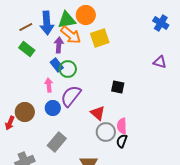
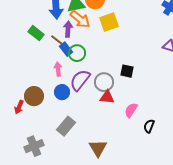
brown line: (26, 27) -> (57, 40), moved, turned 64
red triangle: (98, 113) -> (107, 97), turned -35
pink semicircle: (122, 126) -> (131, 110), turned 35
gray circle: (106, 132) -> (104, 82), moved
black semicircle: (122, 141) -> (149, 126), moved

